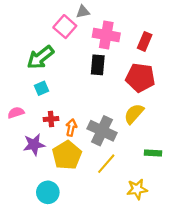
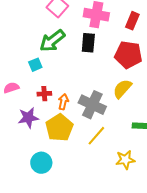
green arrow: (40, 57) -> (52, 41), moved

